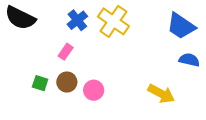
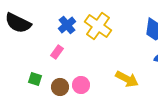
brown circle: (67, 82) -> (60, 87), moved
yellow arrow: (161, 94) -> (127, 79), moved

